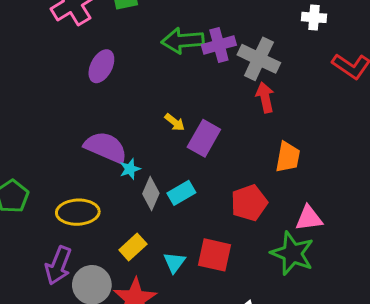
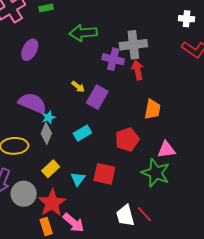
white cross: (314, 17) -> (187, 19), moved
purple cross: (219, 45) -> (113, 59), moved, turned 30
gray cross: (259, 59) -> (133, 45), turned -32
gray diamond: (151, 194) -> (46, 133), moved

